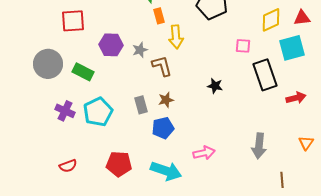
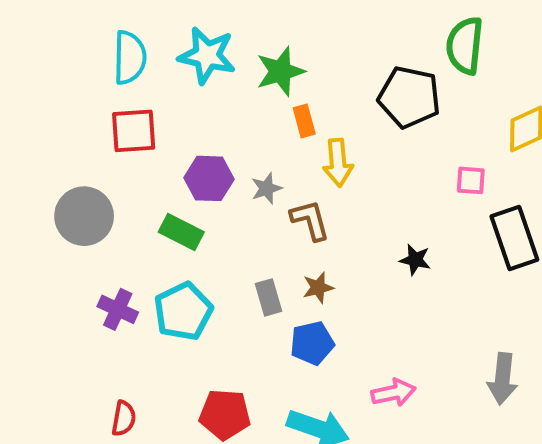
green rectangle: (83, 72) -> (181, 232), moved
red semicircle: (68, 166) -> (124, 418), turned -60

